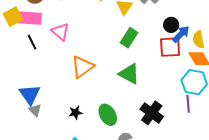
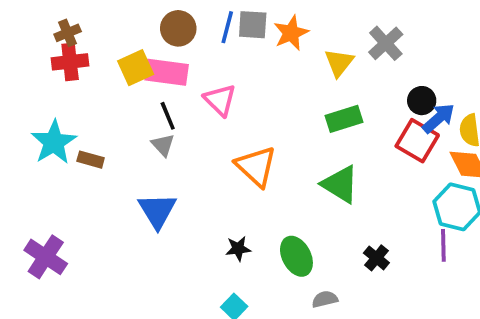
green rectangle: (129, 38) -> (344, 119), turned 36
red square: (170, 47) -> (417, 141), turned 30
orange triangle: (82, 67) -> (256, 166), turned -45
gray triangle: (35, 110) -> (163, 145), moved
black cross: (152, 113) -> (376, 258), size x0.6

